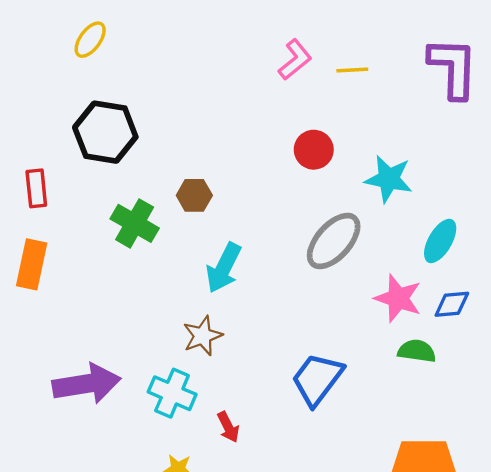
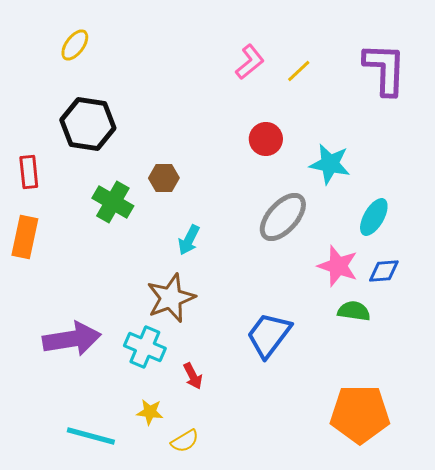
yellow line: (352, 70) -> (299, 71), turned -40
cyan arrow: (224, 268) -> (189, 240), size x0.7
brown star: (203, 336) -> (171, 298), size x1.4

